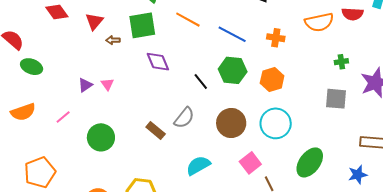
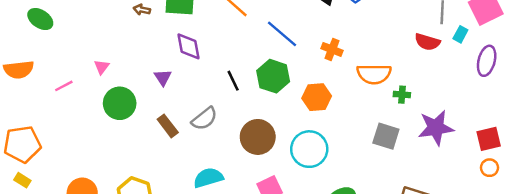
orange semicircle: (319, 22) -> (374, 74), moved
pink triangle: (107, 84) -> (102, 67), moved
purple triangle: (85, 85) -> (163, 78), moved, turned -42
green circle: (101, 137) -> (120, 103), moved

